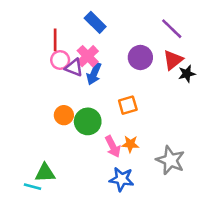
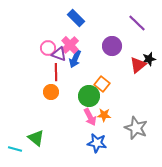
red line: (55, 40) -> (56, 72), moved
red triangle: (173, 60) -> (138, 65), moved
orange square: (128, 105) -> (102, 84), turned -35
green circle: (88, 121) -> (89, 96), moved
green triangle: (45, 173) -> (36, 138), turned 42
cyan line: (33, 187) -> (15, 149), moved

